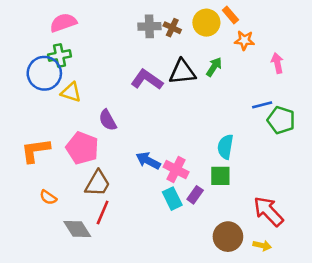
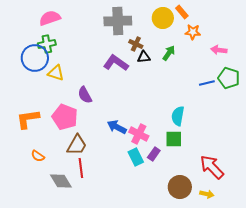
gray cross: (149, 26) -> (118, 21), size x1.5
brown cross: (172, 28) -> (136, 44), moved
pink arrow: (277, 63) -> (219, 50), turned -70
black triangle: (182, 72) -> (144, 57), size x0.6
green pentagon: (281, 120) -> (229, 78), moved
red line: (103, 213) -> (81, 168), turned -30

